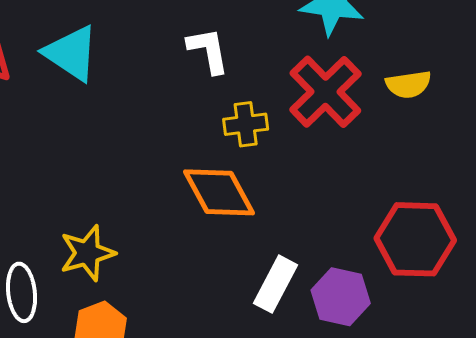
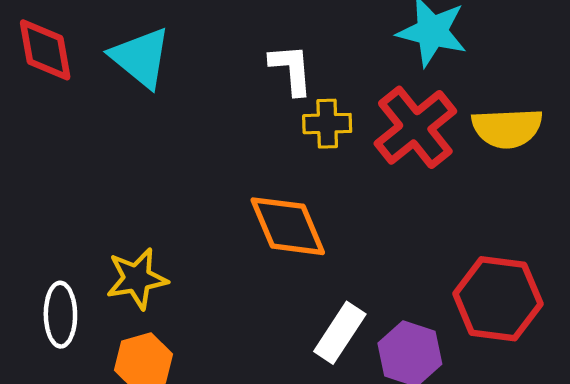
yellow semicircle: (408, 84) -> (507, 128), size x1.4
yellow cross: (246, 124) -> (327, 124), moved

